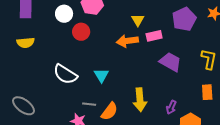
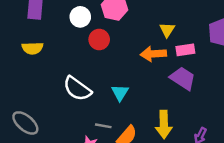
purple trapezoid: (170, 62) -> (183, 78), moved

